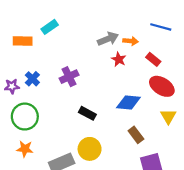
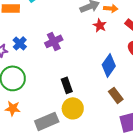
blue diamond: (128, 103) -> (109, 65), turned -60
black rectangle: (87, 113) -> (67, 85), moved, turned 42

